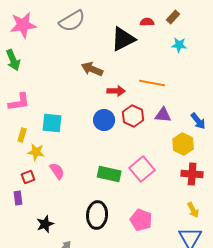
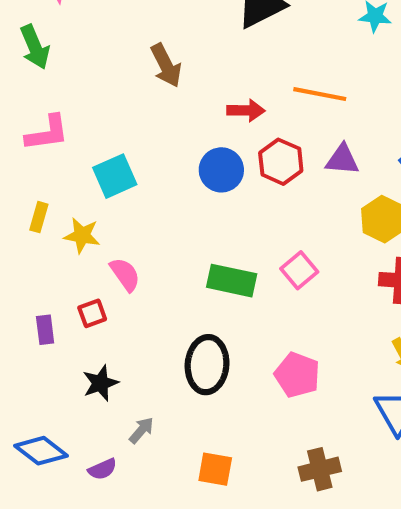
brown arrow: (92, 69) -> (166, 65), moved, turned -140
cyan square: (52, 123) -> (115, 176), turned -30
yellow rectangle: (22, 135) -> (39, 217), moved
pink square: (142, 169) -> (299, 270), size x0.7
red square: (28, 177) -> (92, 313), moved

